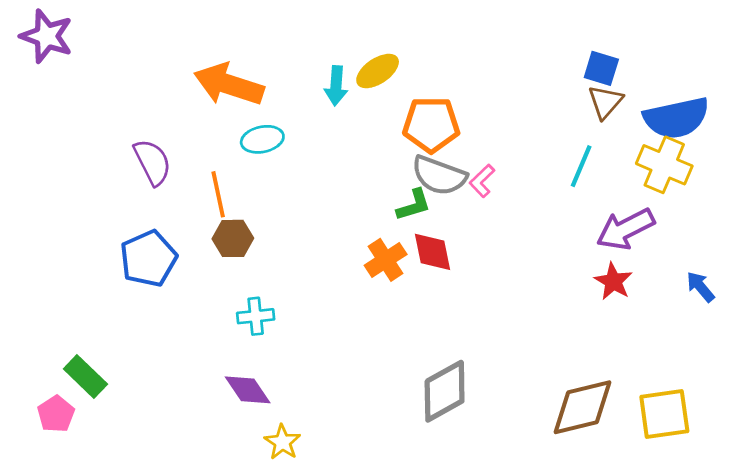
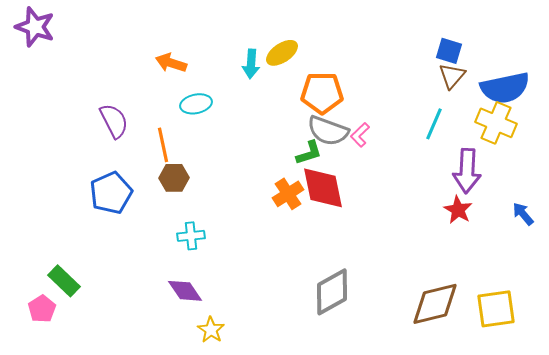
orange arrow: (229, 84) -> (171, 63), size x0.6
purple arrow: (625, 229) -> (467, 171), turned -60
red diamond: (432, 252) -> (323, 188), size x1.4

